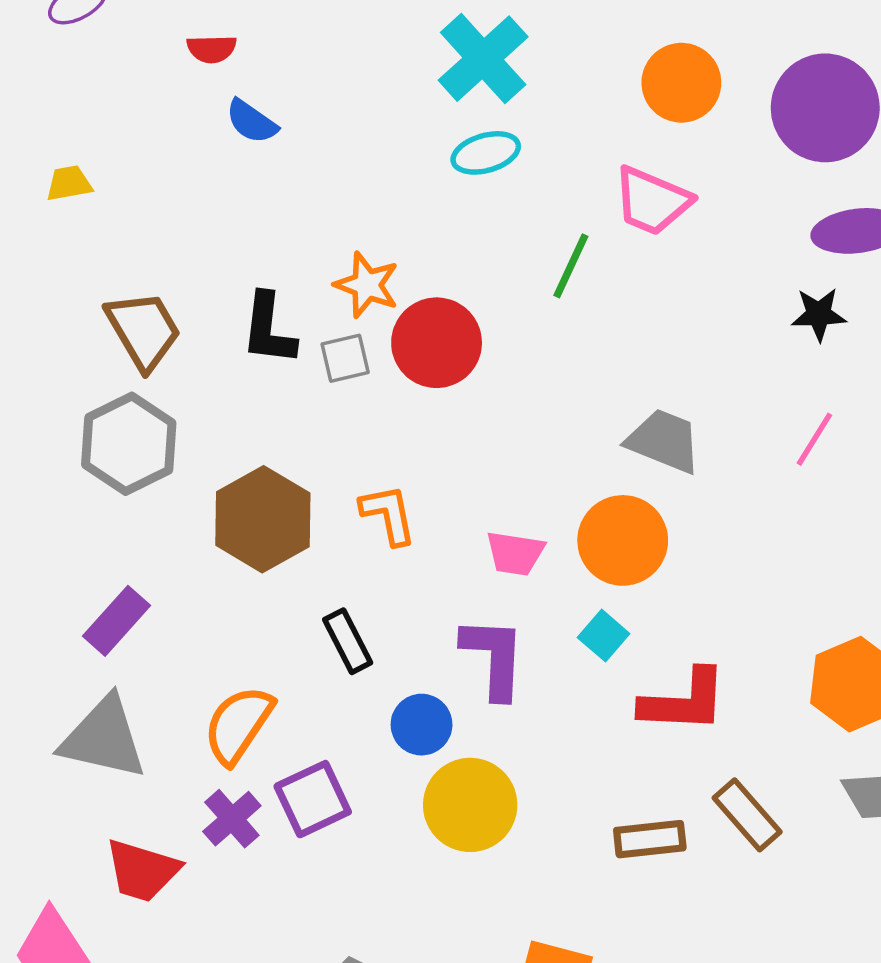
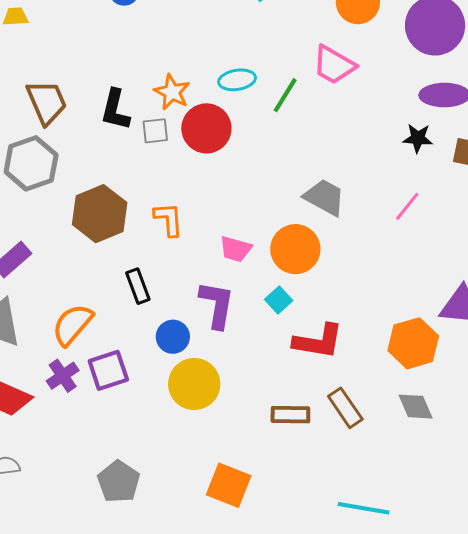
cyan ellipse: (486, 153) -> (237, 80), moved

